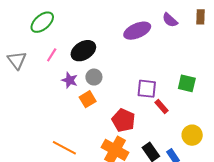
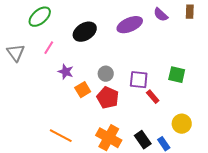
black ellipse: (83, 51) -> (85, 32), moved
gray circle: (94, 77) -> (106, 74), moved
red pentagon: (123, 120) -> (108, 98), moved

